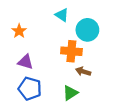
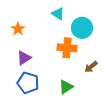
purple triangle: (26, 62) -> (24, 58), turned -49
brown arrow: (83, 71) -> (91, 67), moved, turned -56

